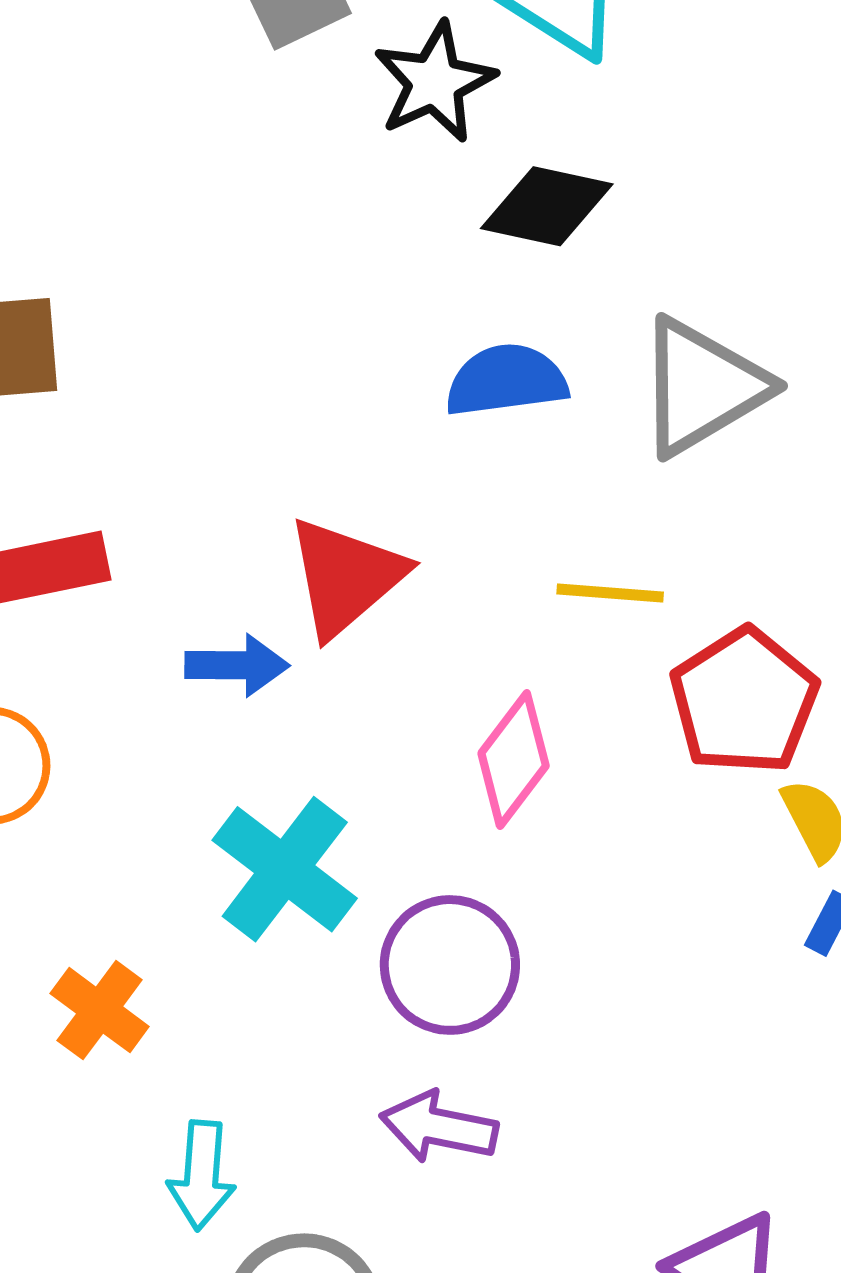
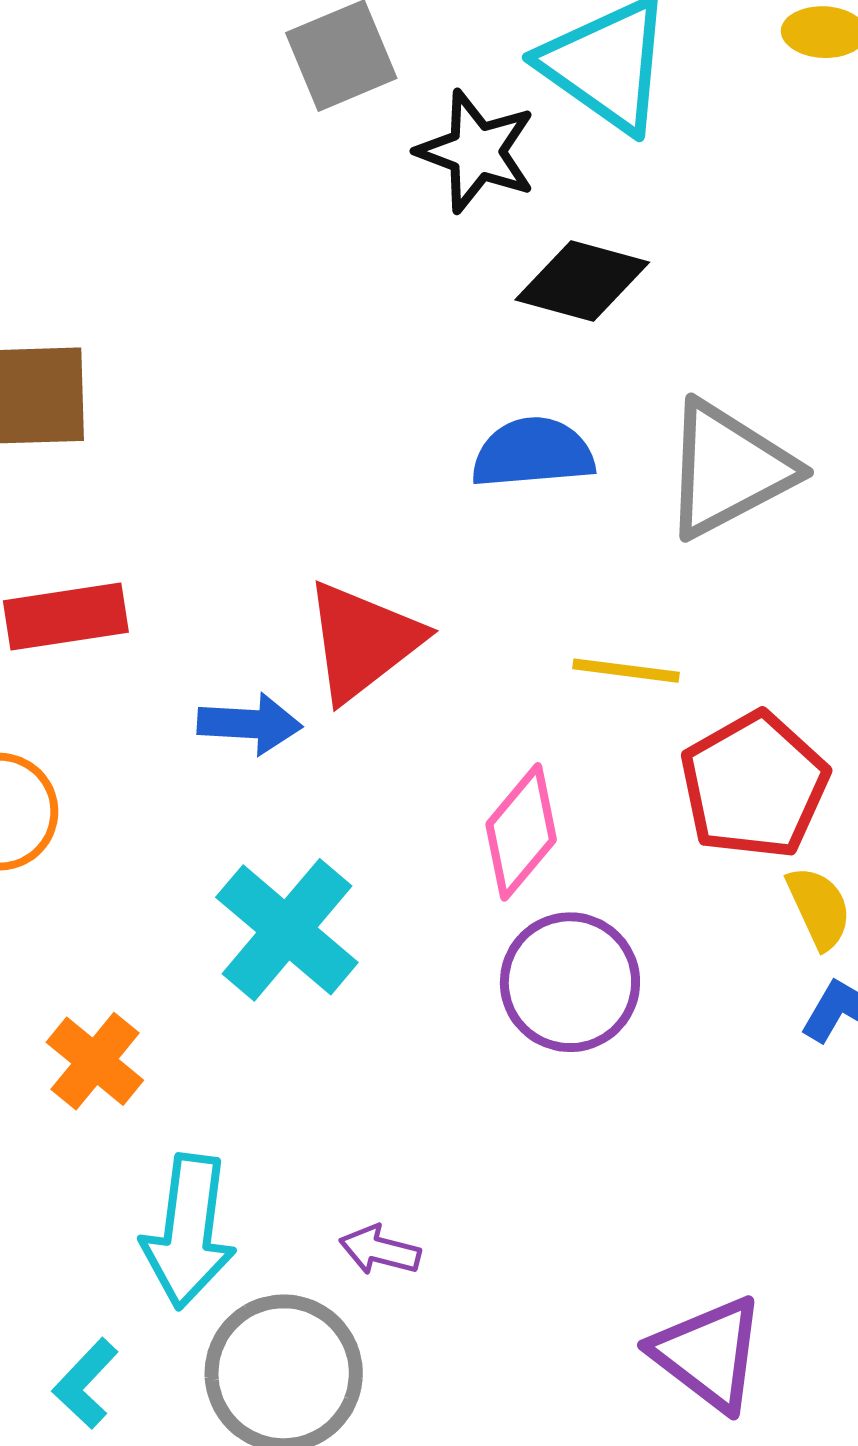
black star: (434, 82) -> (476, 151), turned -30
purple circle: (450, 965) -> (570, 982), moved
purple arrow: (439, 1127) -> (380, 1250), moved, size x0.7
cyan arrow: (202, 1175) -> (188, 1231), size x1.4

